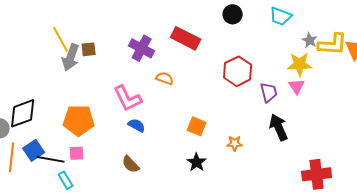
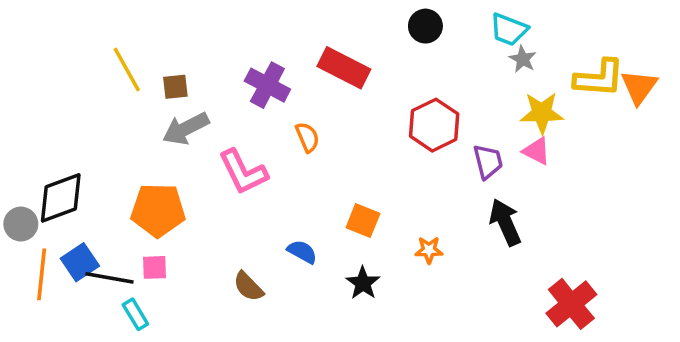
gray star: (310, 40) -> (523, 59), moved
gray arrow: (71, 57) -> (186, 129), moved, turned 44
orange semicircle: (165, 78) -> (307, 137), turned 48
pink triangle: (297, 86) -> (537, 151), turned -30
blue semicircle: (137, 125) -> (302, 252), moved
red cross: (317, 174) -> (571, 304), turned -32

